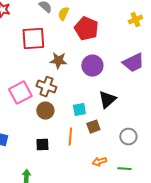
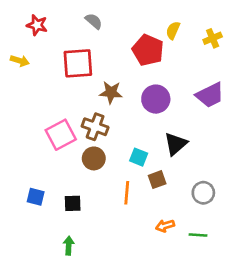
yellow semicircle: (63, 14) -> (173, 30), moved
cyan square: (79, 110) -> (139, 157), turned 32
black square: (42, 145) -> (73, 203), moved

